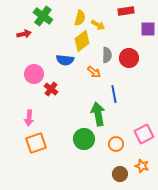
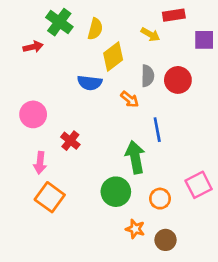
yellow semicircle: (80, 18) -> (95, 29), moved
yellow arrow: (98, 25) -> (150, 34), moved
pink circle: (34, 74) -> (33, 114), moved
red cross: (51, 89) -> (70, 141), moved
orange square: (36, 143) -> (50, 197), turned -35
orange star: (142, 166) -> (135, 229), moved

